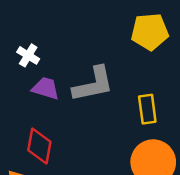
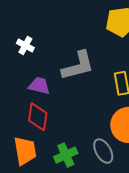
purple trapezoid: (46, 88) -> (39, 86), moved

